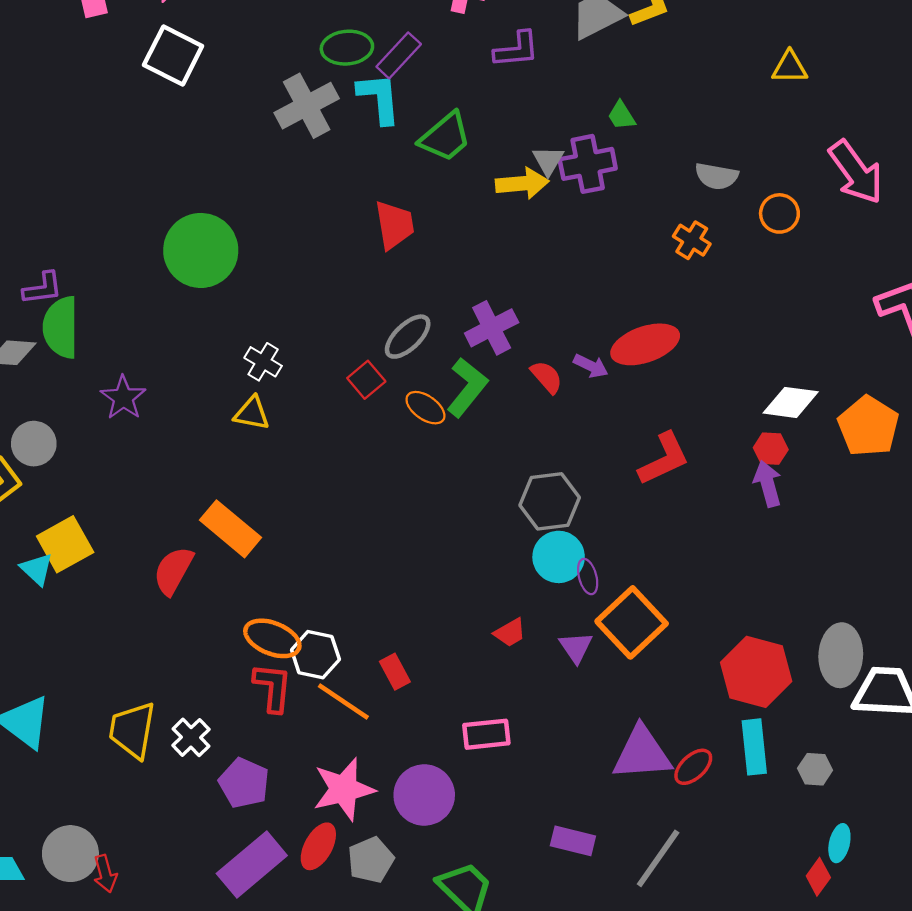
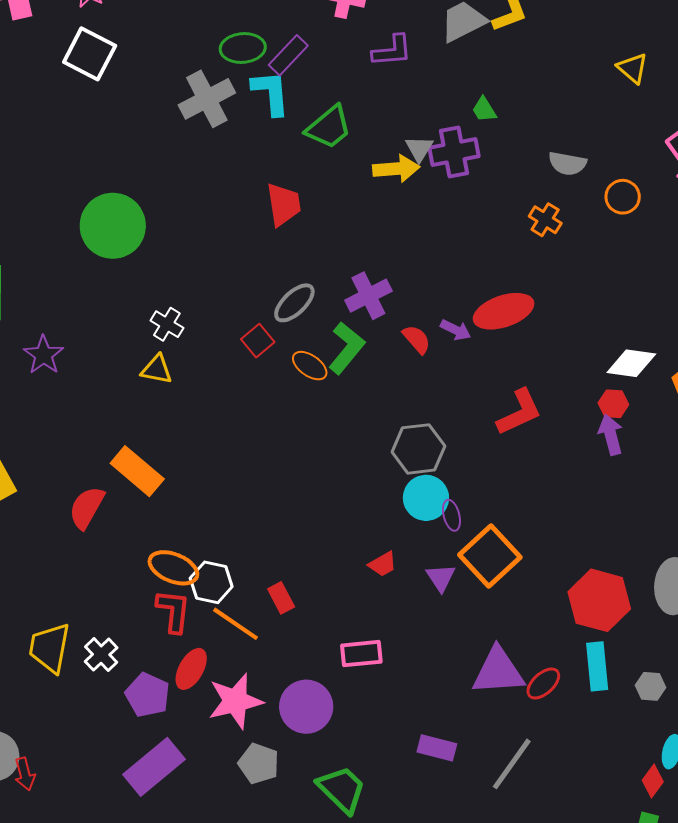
yellow triangle: (790, 67) -> (633, 68), turned 40
red ellipse: (318, 846) -> (191, 669), moved
gray pentagon: (371, 860) -> (259, 764), turned -30

